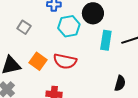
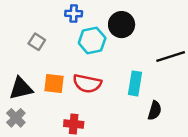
cyan rectangle: (106, 40) -> (135, 83), moved
orange square: (38, 61) -> (54, 83), turned -30

